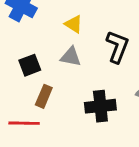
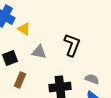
yellow triangle: (74, 24) -> (24, 29), moved

